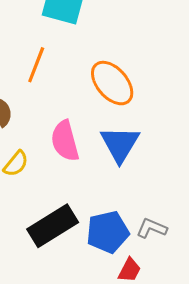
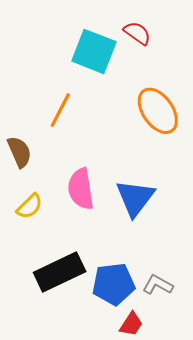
orange ellipse: (112, 83) -> (158, 111), moved

